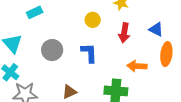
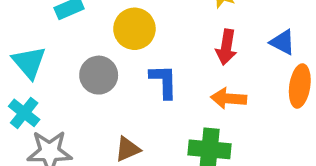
yellow circle: (93, 20) -> (134, 29), moved, size x1.5
orange arrow: (137, 66) -> (229, 98), moved

